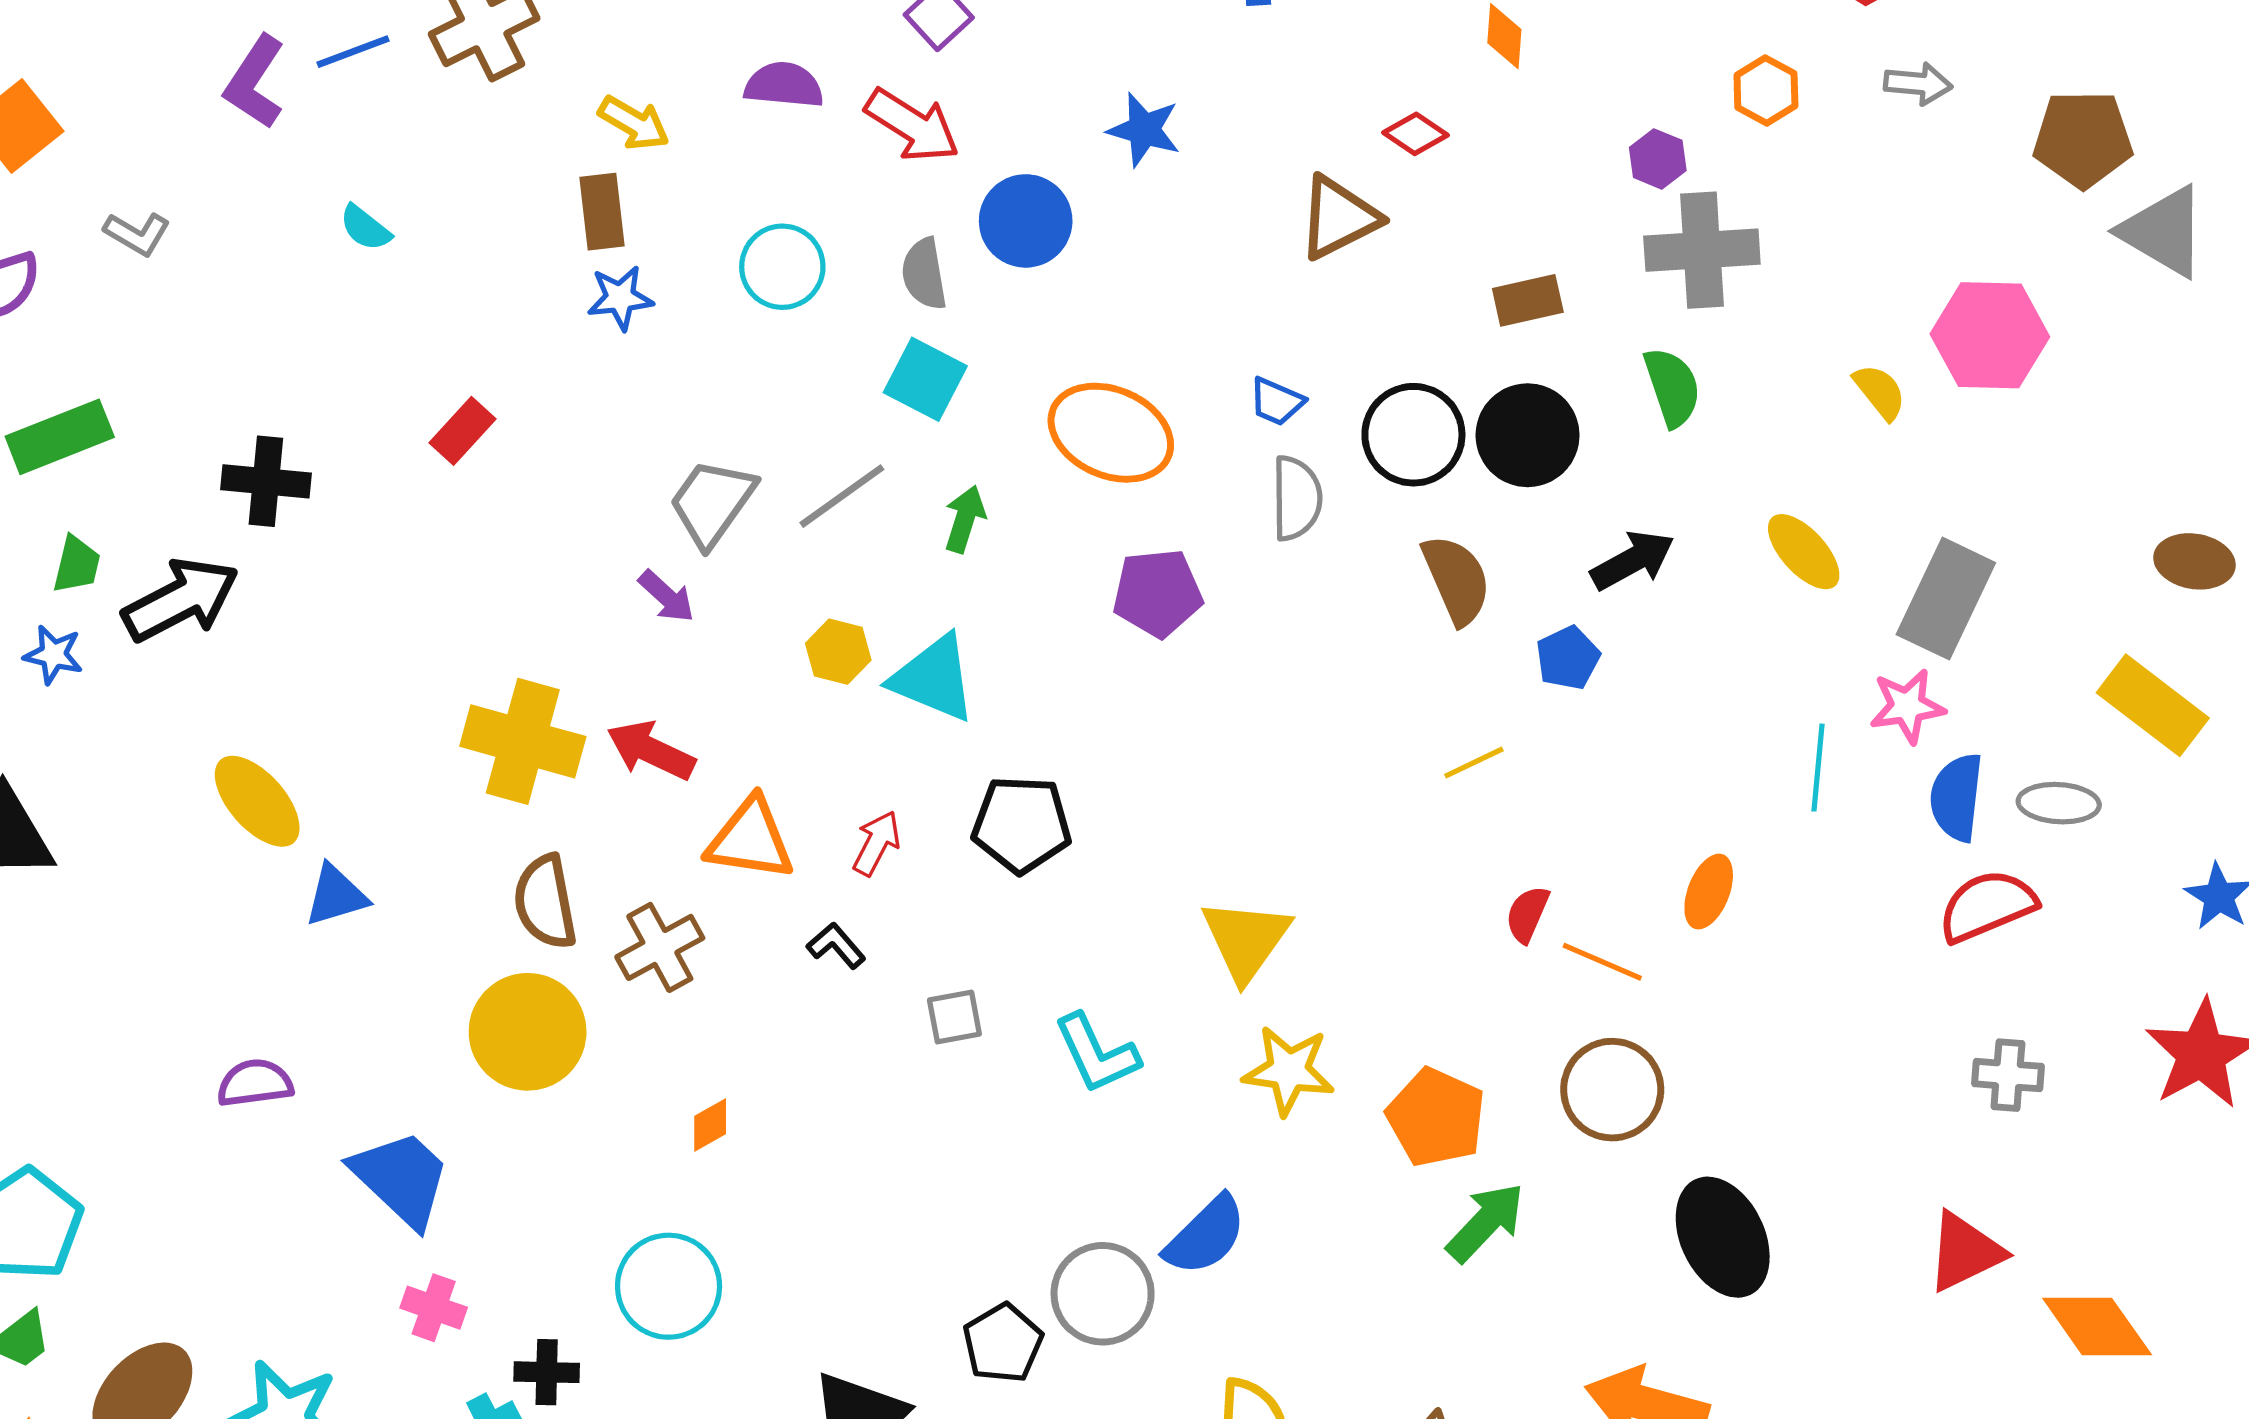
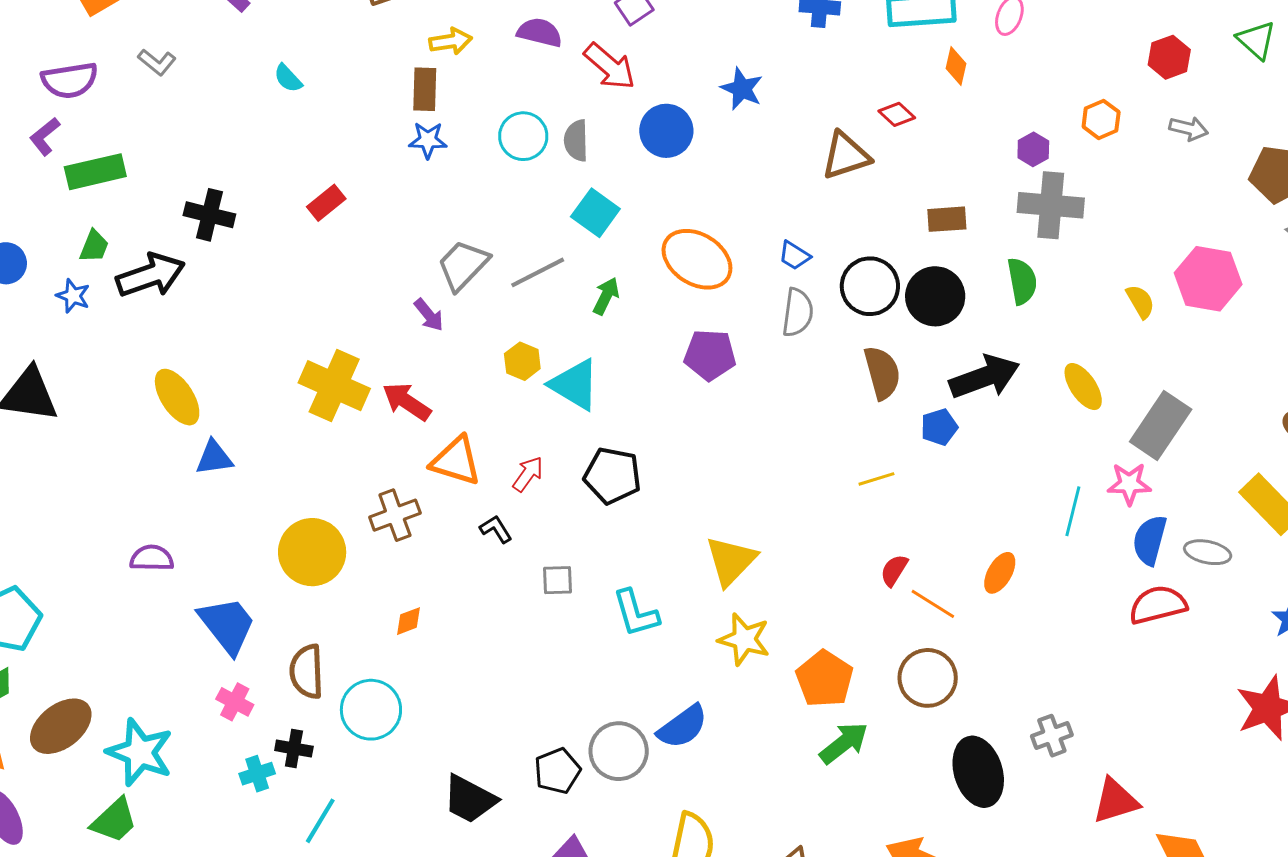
yellow arrow: (634, 123) -> (451, 41), turned -48
gray semicircle: (924, 274) -> (576, 140), moved
black arrow: (1633, 560) -> (985, 377), size x1.4
brown semicircle: (545, 902) -> (307, 671), moved
gray cross: (2008, 1075) -> (1052, 736), moved, turned -33

